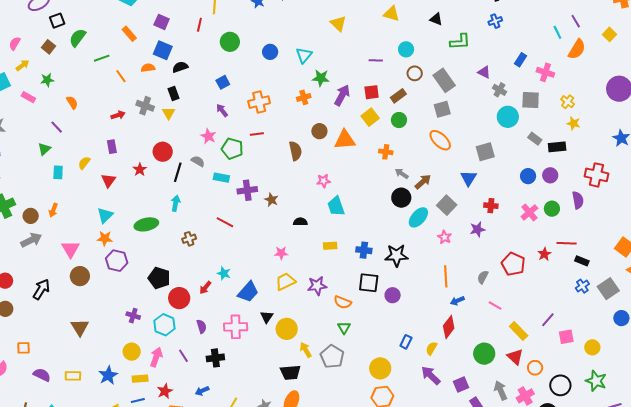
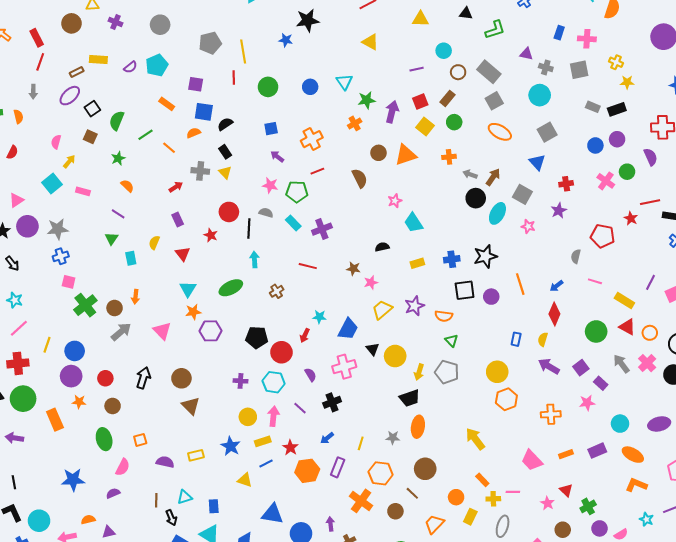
green star: (47, 80) -> (118, 158), moved
blue square: (223, 82) -> (271, 129), turned 32
cyan circle: (508, 117) -> (540, 95), moved
cyan rectangle: (221, 178) -> (293, 223), turned 49
brown star: (271, 200) -> (353, 269), moved
brown circle: (80, 276) -> (181, 378), moved
orange line: (446, 276) -> (520, 284), moved
yellow arrow: (306, 350) -> (419, 372), turned -119

